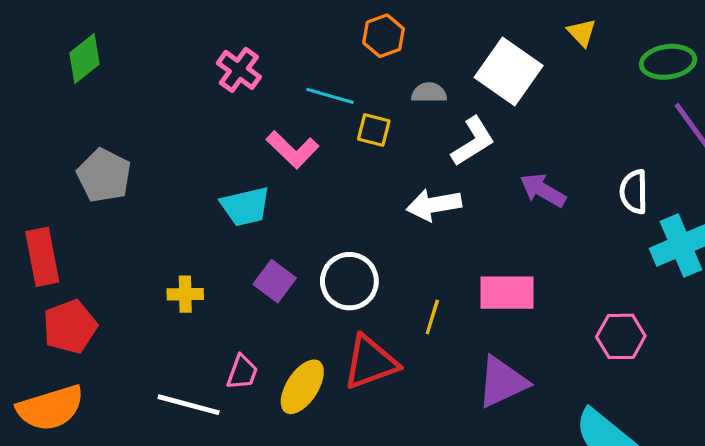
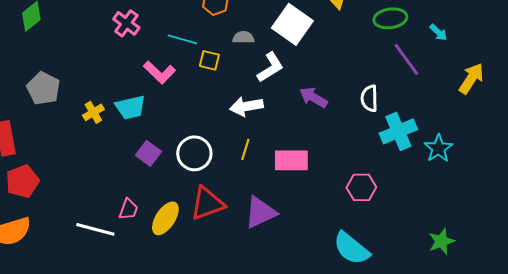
yellow cross: (185, 294) -> (93, 112), moved, turned -30
yellow line: (432, 317) -> (245, 149), moved
purple triangle: (502, 382) -> (260, 212), moved

